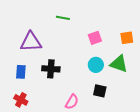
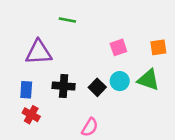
green line: (63, 18) -> (67, 20), moved
black square: (100, 91) -> (97, 87), moved, turned 32
red cross: (21, 100) -> (31, 115), moved

